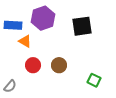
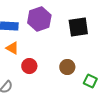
orange triangle: (25, 41) -> (12, 48), moved
brown circle: (59, 65) -> (67, 67), moved

